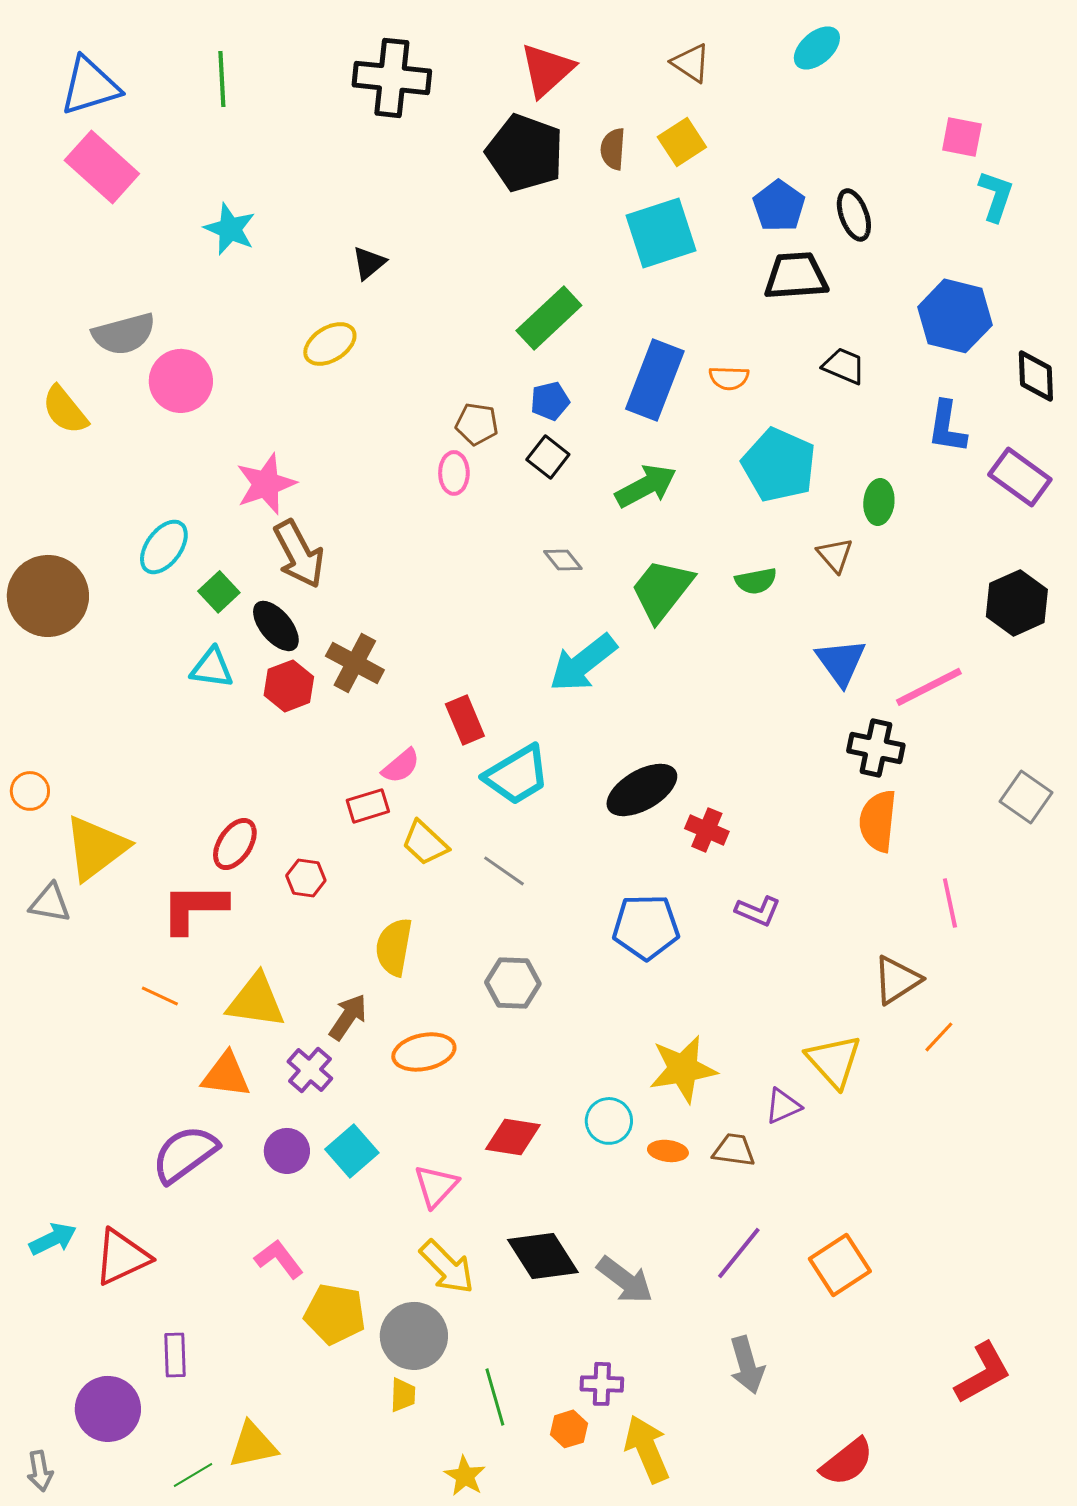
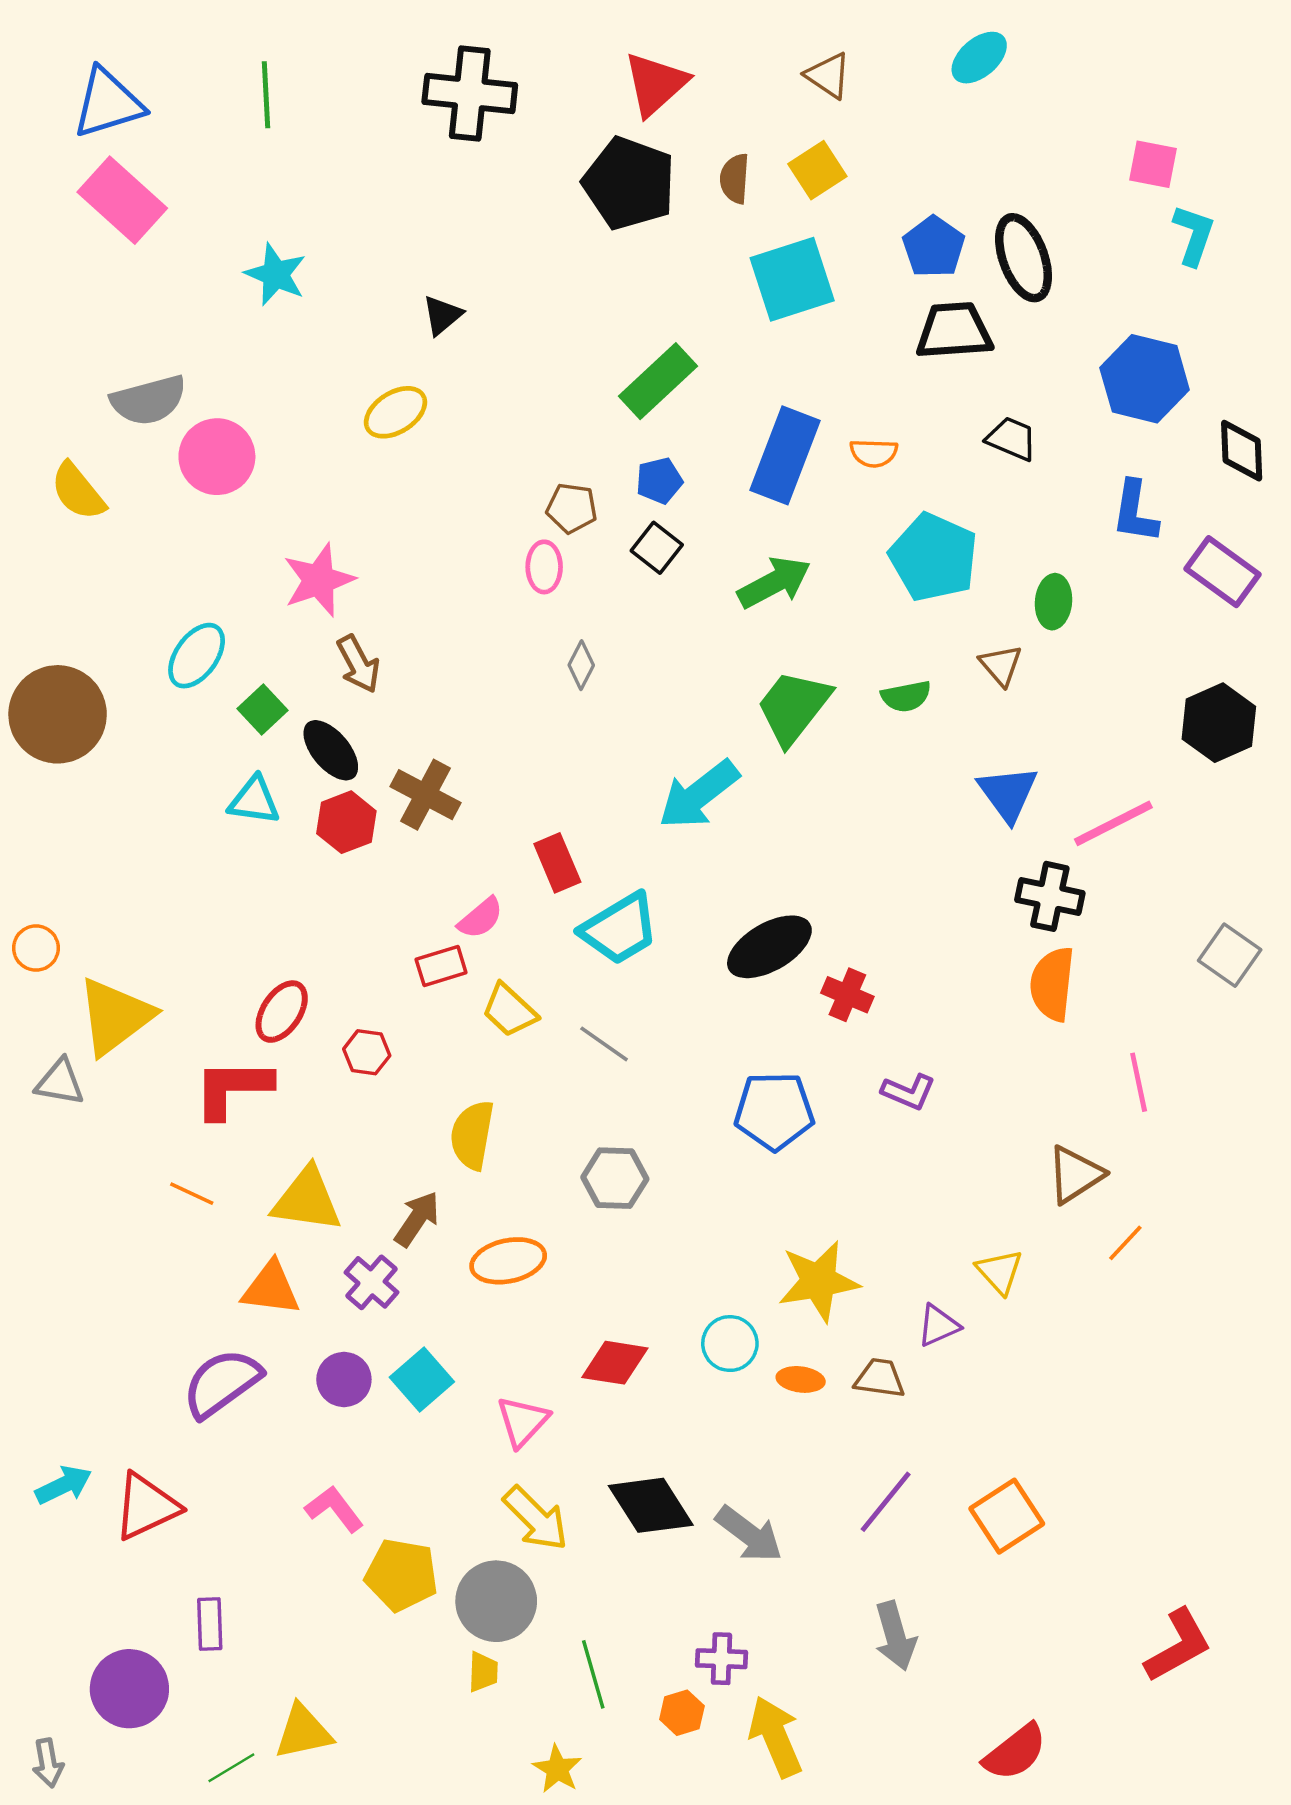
black ellipse: (854, 215) -> (1024, 258), size x1.4
brown arrow: (299, 554) -> (358, 664), size x0.7
gray diamond: (563, 560) -> (581, 665), moved, turned 66
yellow triangle: (834, 1061) -> (1000, 1272), size x0.7

